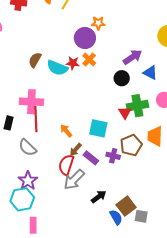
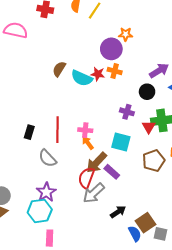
orange cross: (89, 59) -> (115, 71), turned -32
pink cross: (31, 102) -> (85, 130), moved, size x0.6
brown arrow: (76, 150) -> (97, 163), size x1.6
purple cross: (113, 156) -> (127, 112), moved

